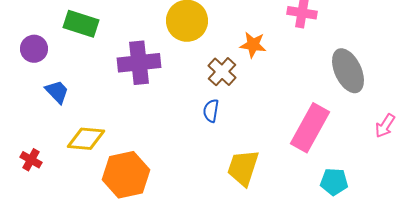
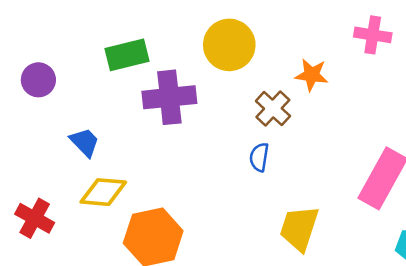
green rectangle: (81, 24) -> (127, 55), moved, turned -32
blue trapezoid: (57, 92) -> (85, 142), moved
red cross: (31, 160) -> (35, 218), size x1.4

